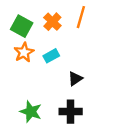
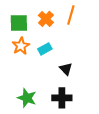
green square: (22, 26) -> (19, 23), turned -30
black triangle: (75, 79) -> (66, 69), turned -40

